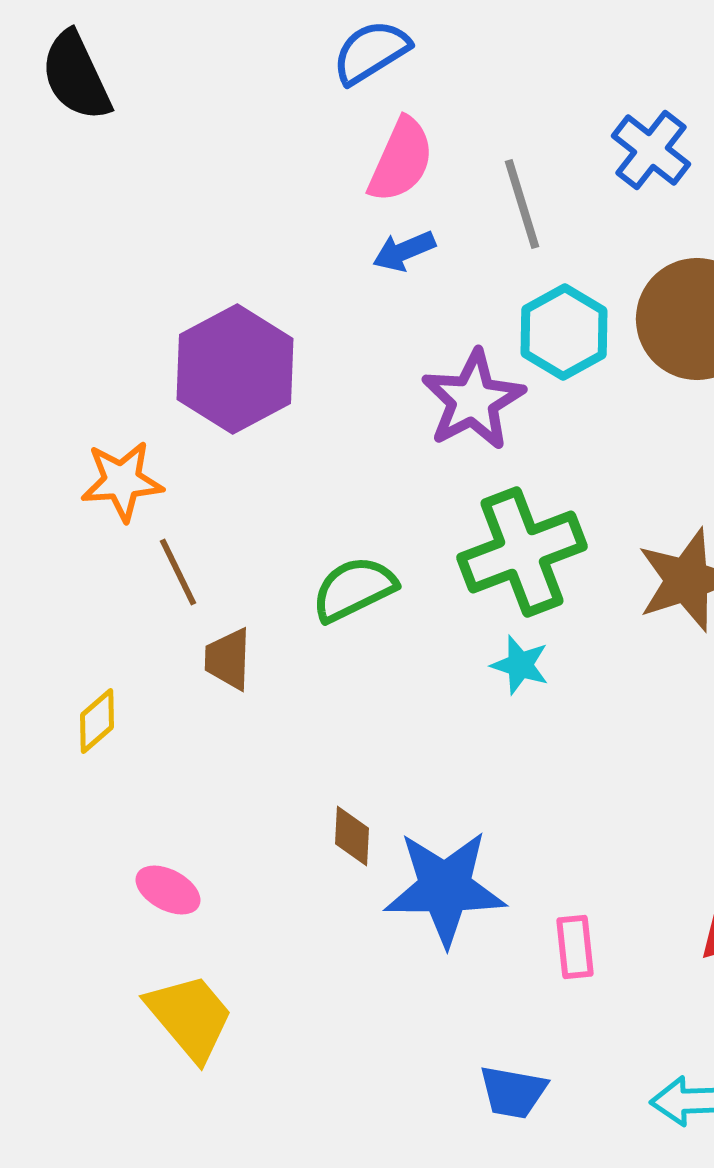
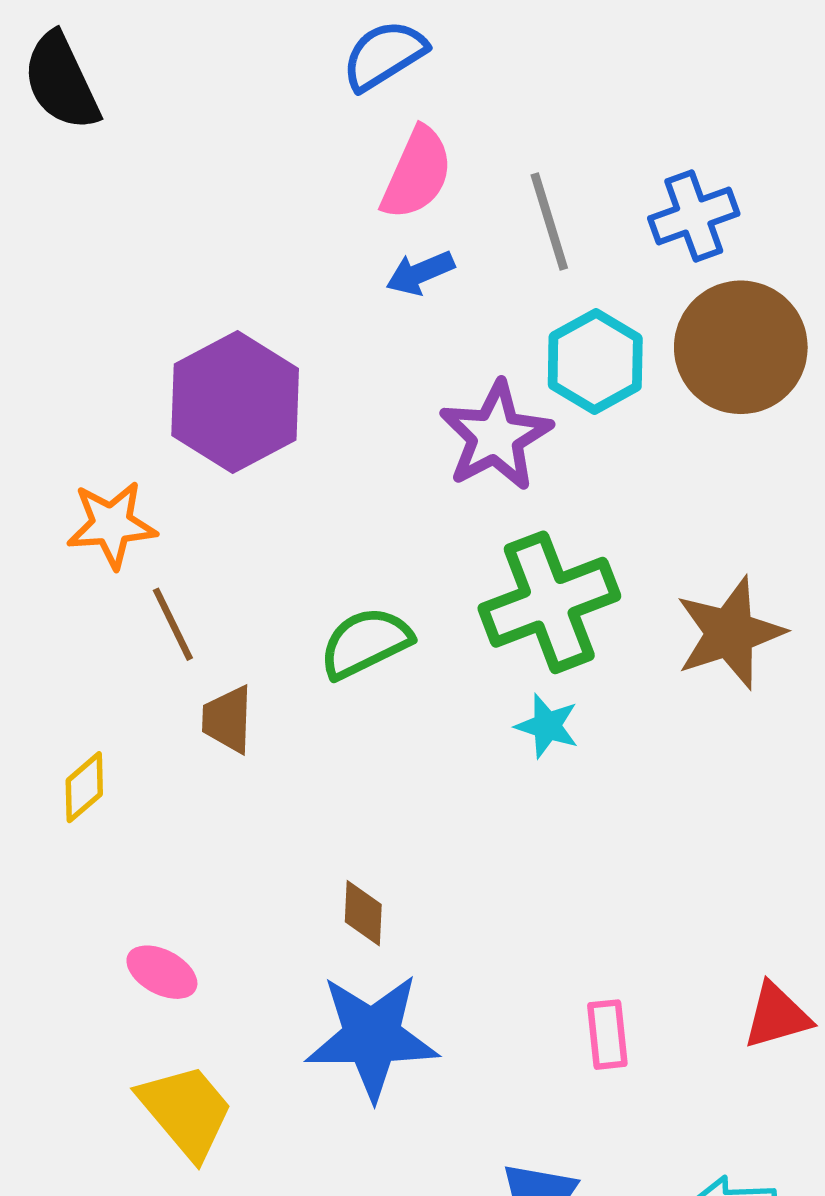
blue cross: (651, 150) -> (694, 216), moved, turned 32
blue star: (445, 888) -> (372, 1037), moved

